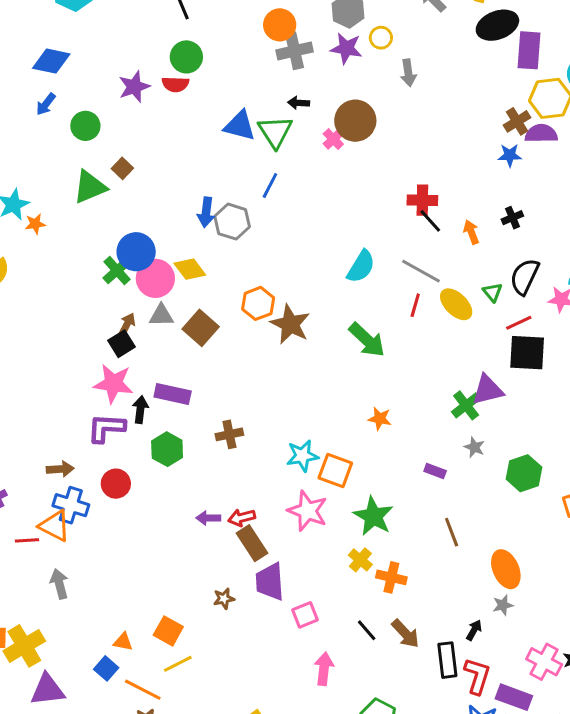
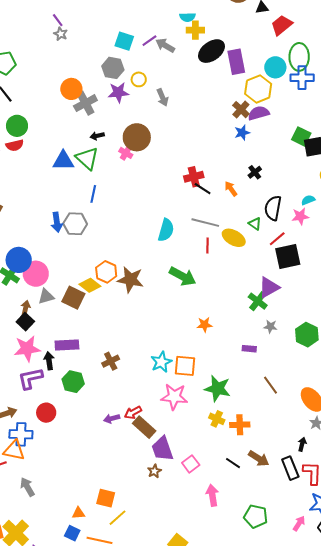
yellow diamond: (190, 269) -> (90, 285), moved
brown star: (224, 599) -> (154, 471), moved

